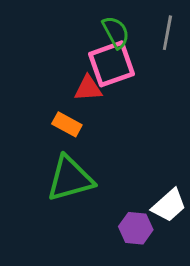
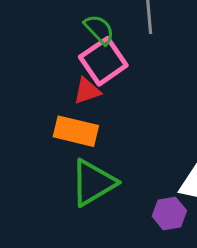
orange rectangle: (67, 124) -> (76, 131), size x1.5

